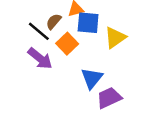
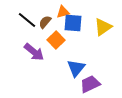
black line: (39, 31) -> (27, 20), moved
yellow triangle: (115, 38) -> (103, 27), moved

